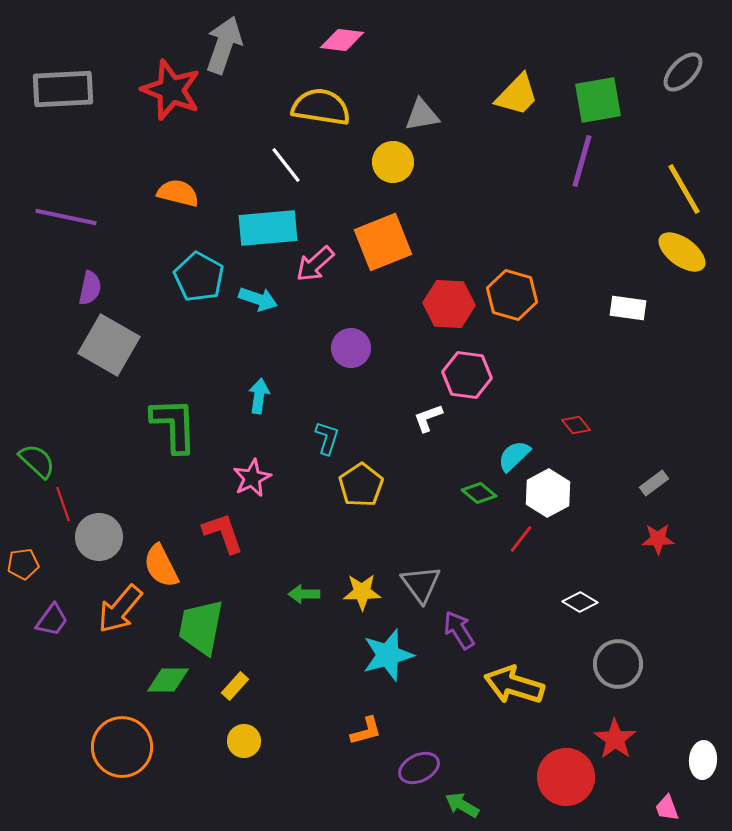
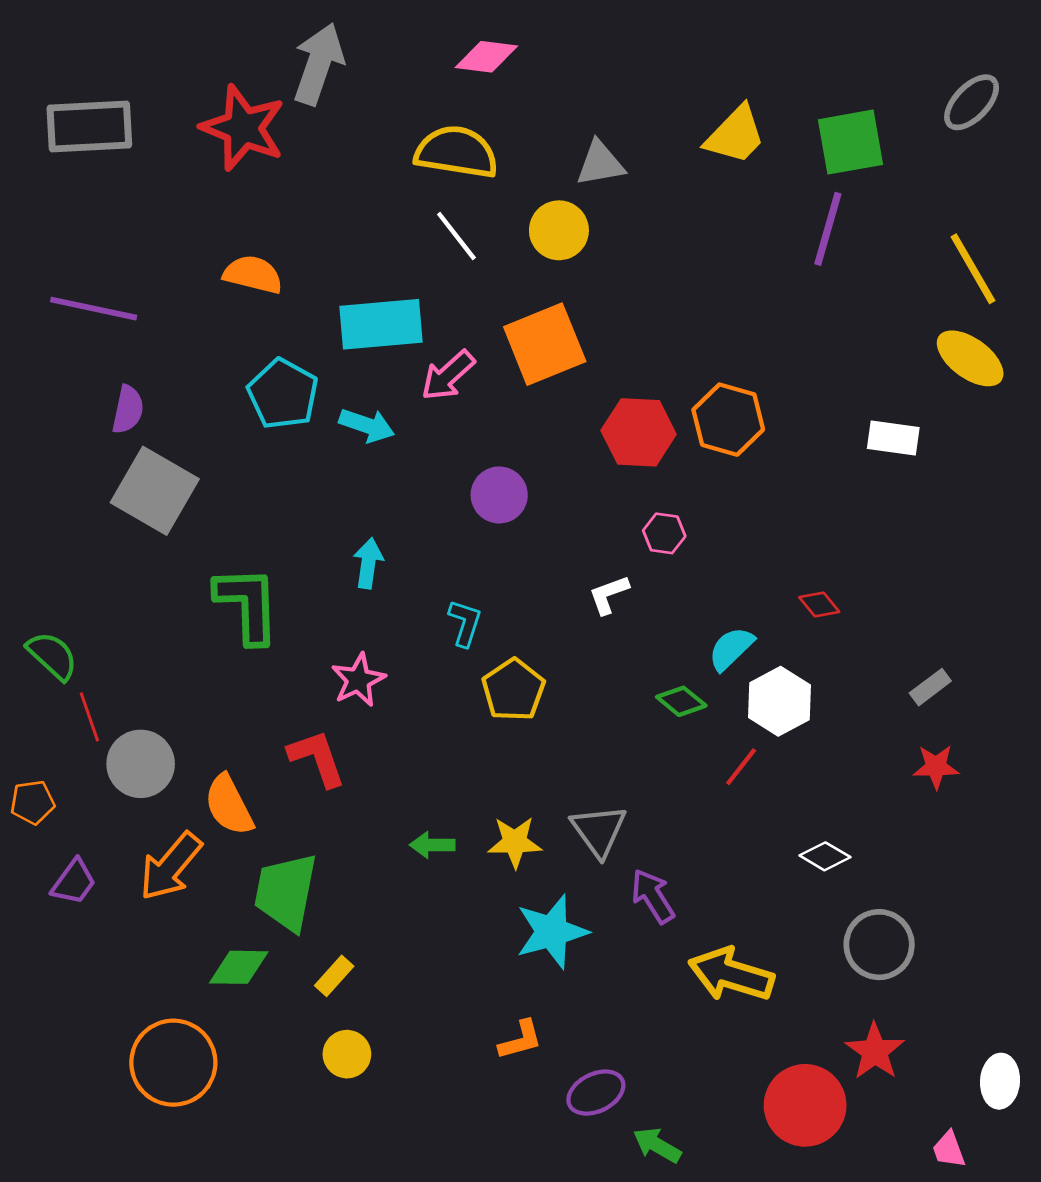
white line: (286, 165) -> (456, 236), moved
pink hexagon: (467, 375) -> (664, 533), size x0.6

